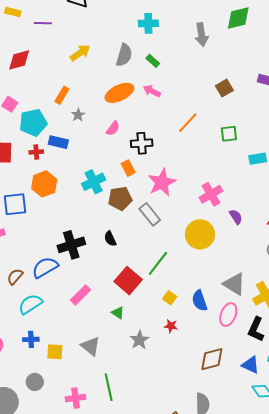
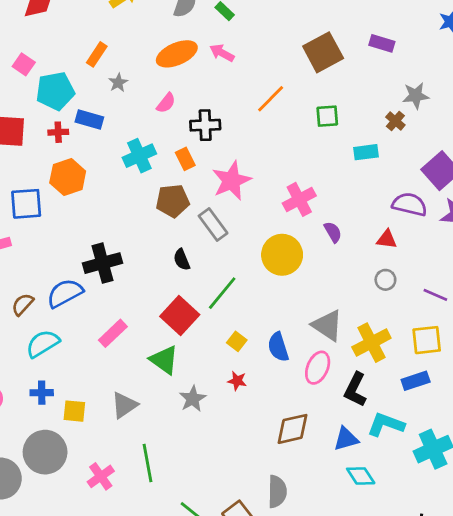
brown square: (224, 88) -> (323, 52), size x1.6
cyan cross: (94, 182) -> (139, 156), moved
black semicircle: (110, 239) -> (182, 260), moved
green triangle: (118, 313) -> (164, 360), size x1.6
gray triangle: (91, 346) -> (124, 405), turned 45
blue triangle: (250, 365) -> (346, 439), turned -42
gray circle: (35, 382) -> (45, 452), size x1.8
pink cross: (75, 398) -> (101, 476), turned -30

